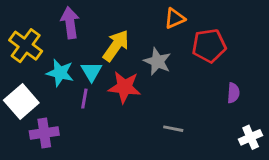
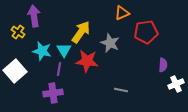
purple arrow: (70, 23) -> (34, 16), moved
yellow cross: (26, 46) -> (18, 32), size x0.6
purple cross: (44, 133) -> (53, 93), moved
white cross: (251, 137) -> (176, 84), moved

